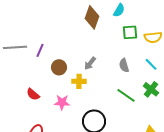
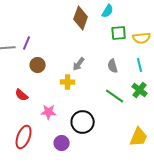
purple line: (40, 50) -> (27, 43), moved
cyan line: (151, 64) -> (140, 65), turned 32
brown circle: (59, 67) -> (38, 65), moved
pink star: (62, 102) -> (49, 112), moved

